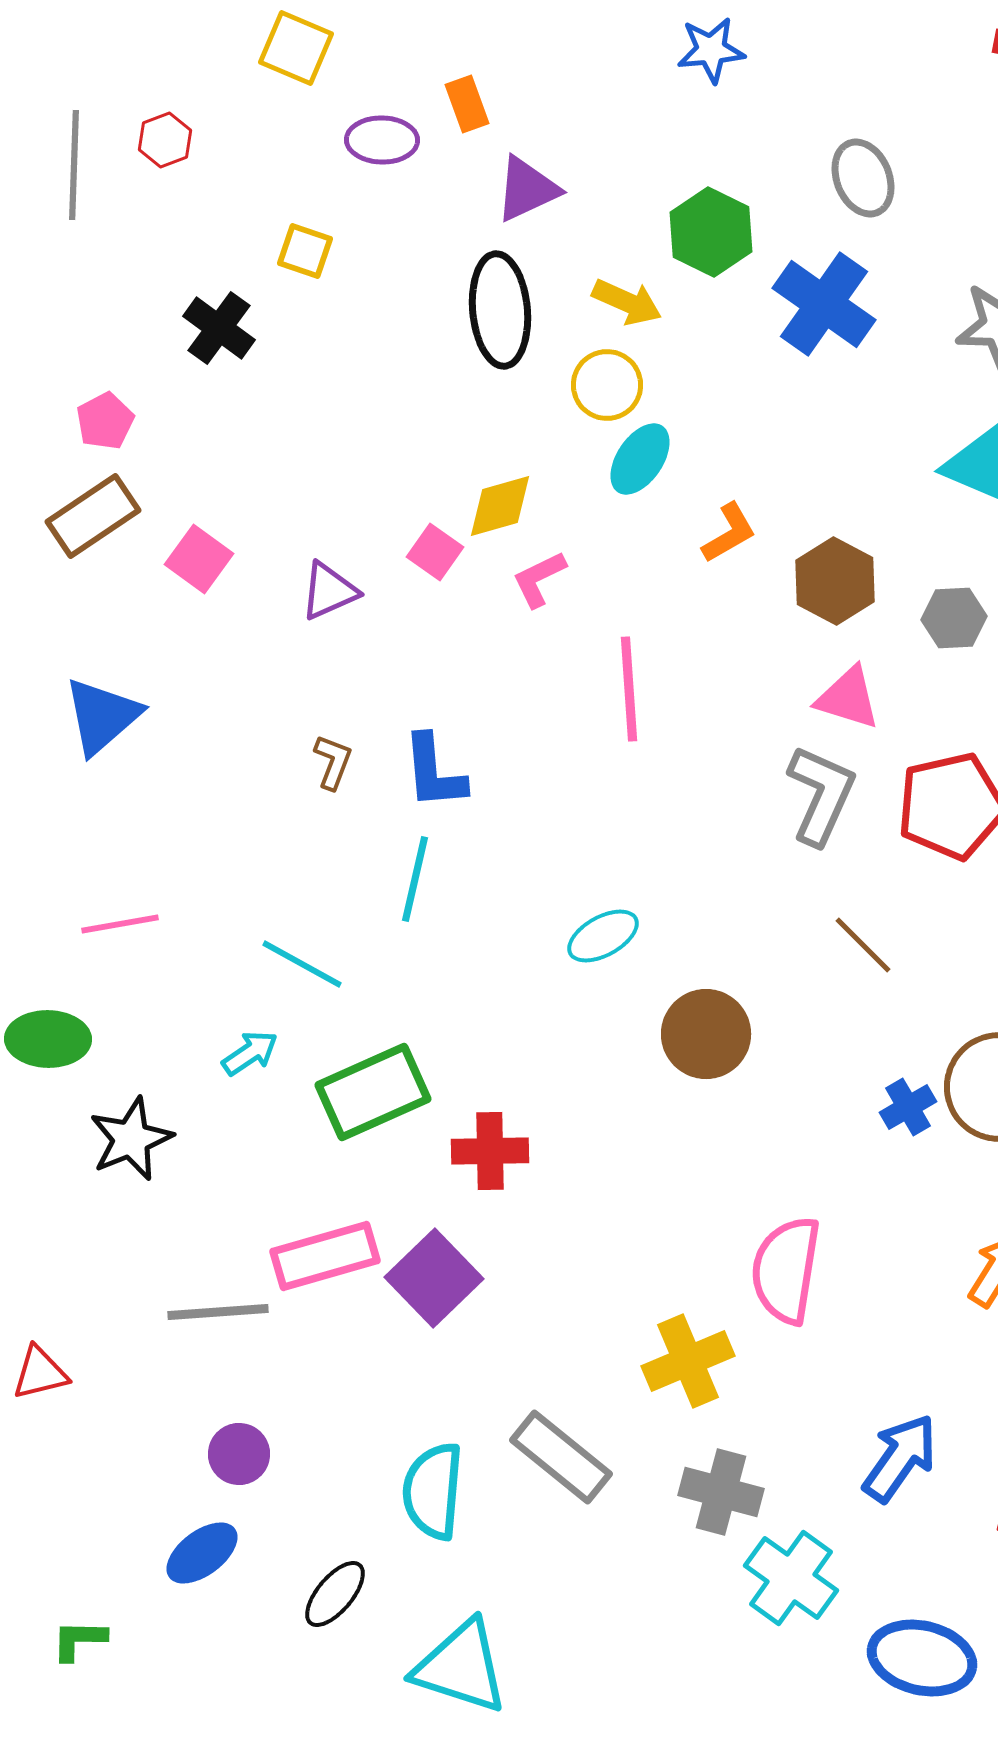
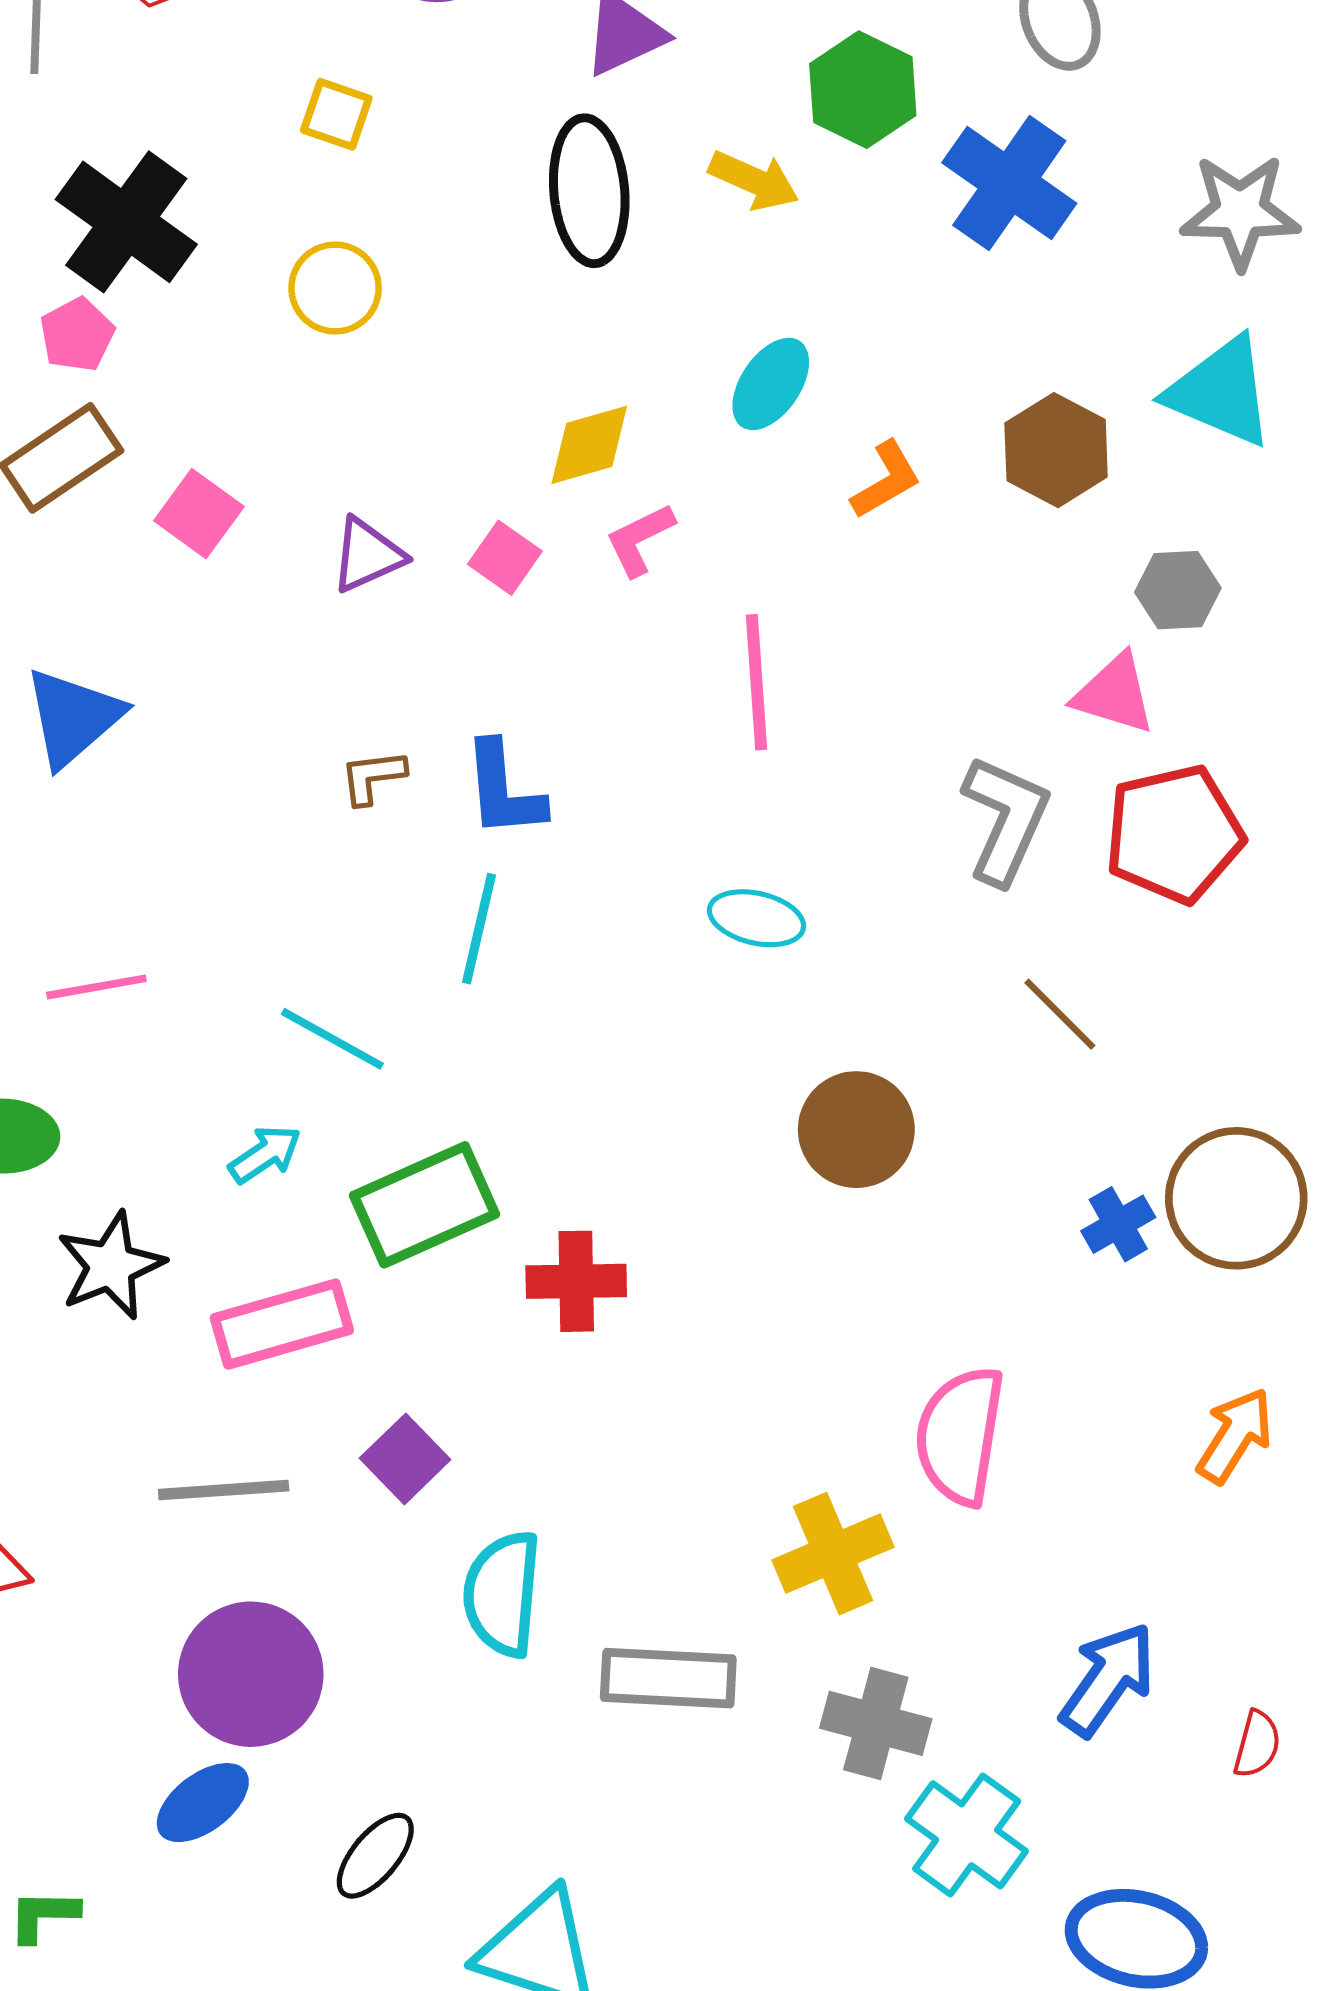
black cross: (219, 328) -> (126, 222), moved, size x1.5
yellow circle: (607, 385) -> (335, 288), moved
pink square: (435, 552) -> (505, 558), moved
brown hexagon: (835, 581) -> (1056, 450), moved
pink triangle: (848, 698) -> (1114, 694), moved
brown L-shape: (333, 762) -> (373, 777), turned -118
cyan ellipse: (603, 936) -> (756, 918), moved, turned 42
pink rectangle: (325, 1256) -> (282, 1324), moved
purple square: (434, 1278) -> (405, 1459), moved, size x0.7
purple circle: (239, 1454) -> (251, 1674), size x1.8
gray rectangle: (561, 1457) -> (668, 1678), turned -36
cyan semicircle: (433, 1491) -> (502, 1594), moved

